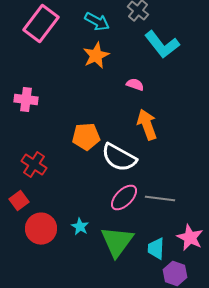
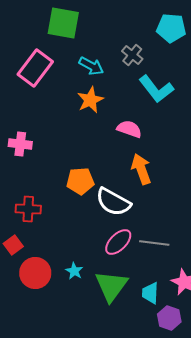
pink semicircle: (135, 85) -> (129, 129), size x1.4
red cross: (34, 165) -> (28, 209), turned -30

